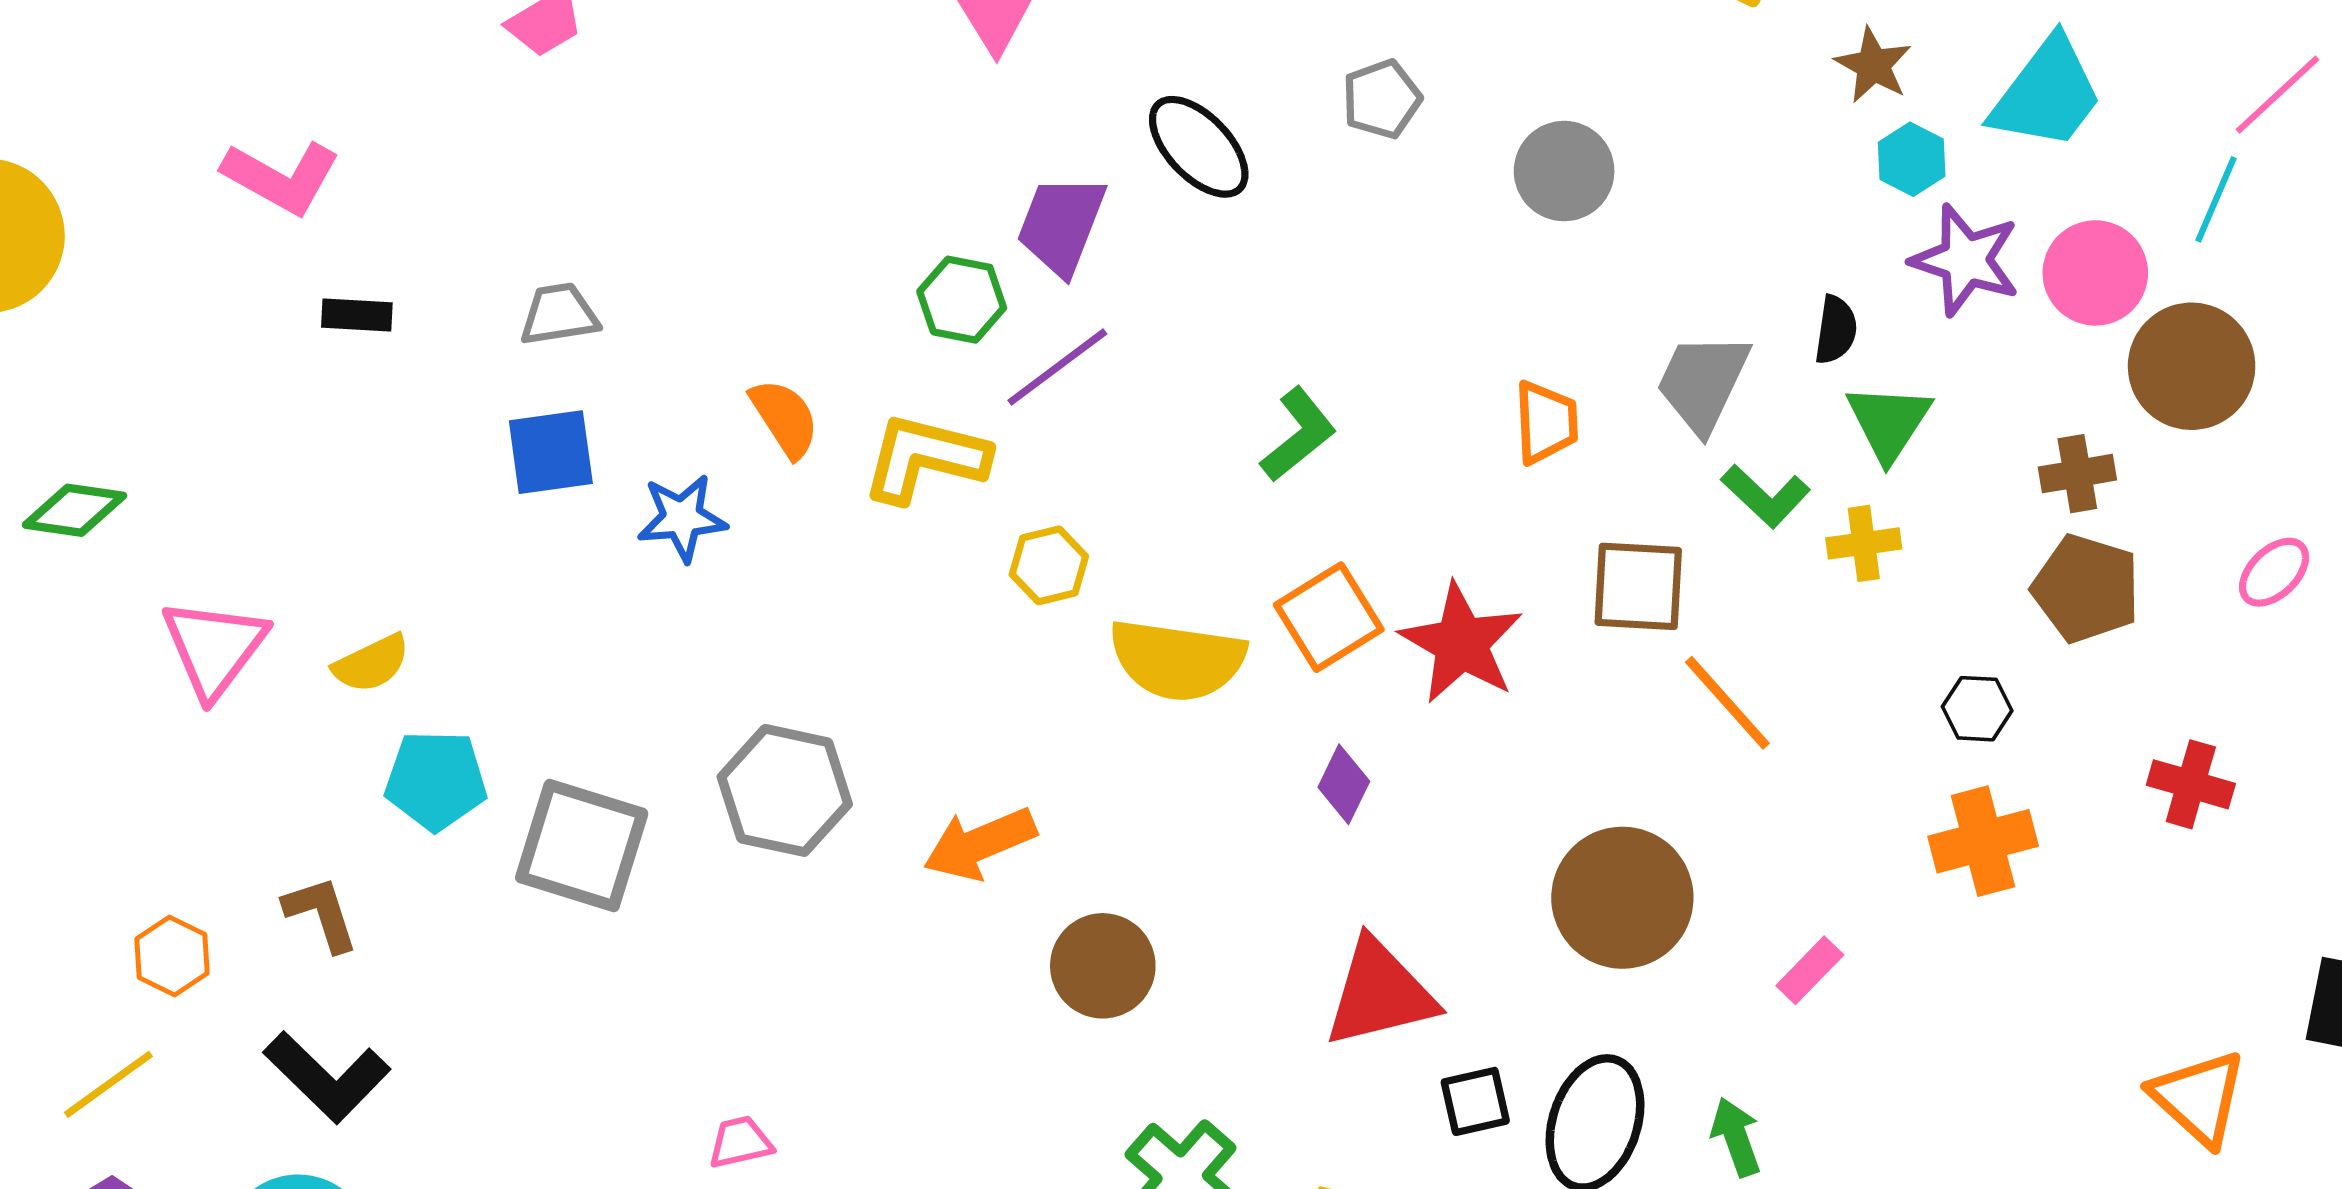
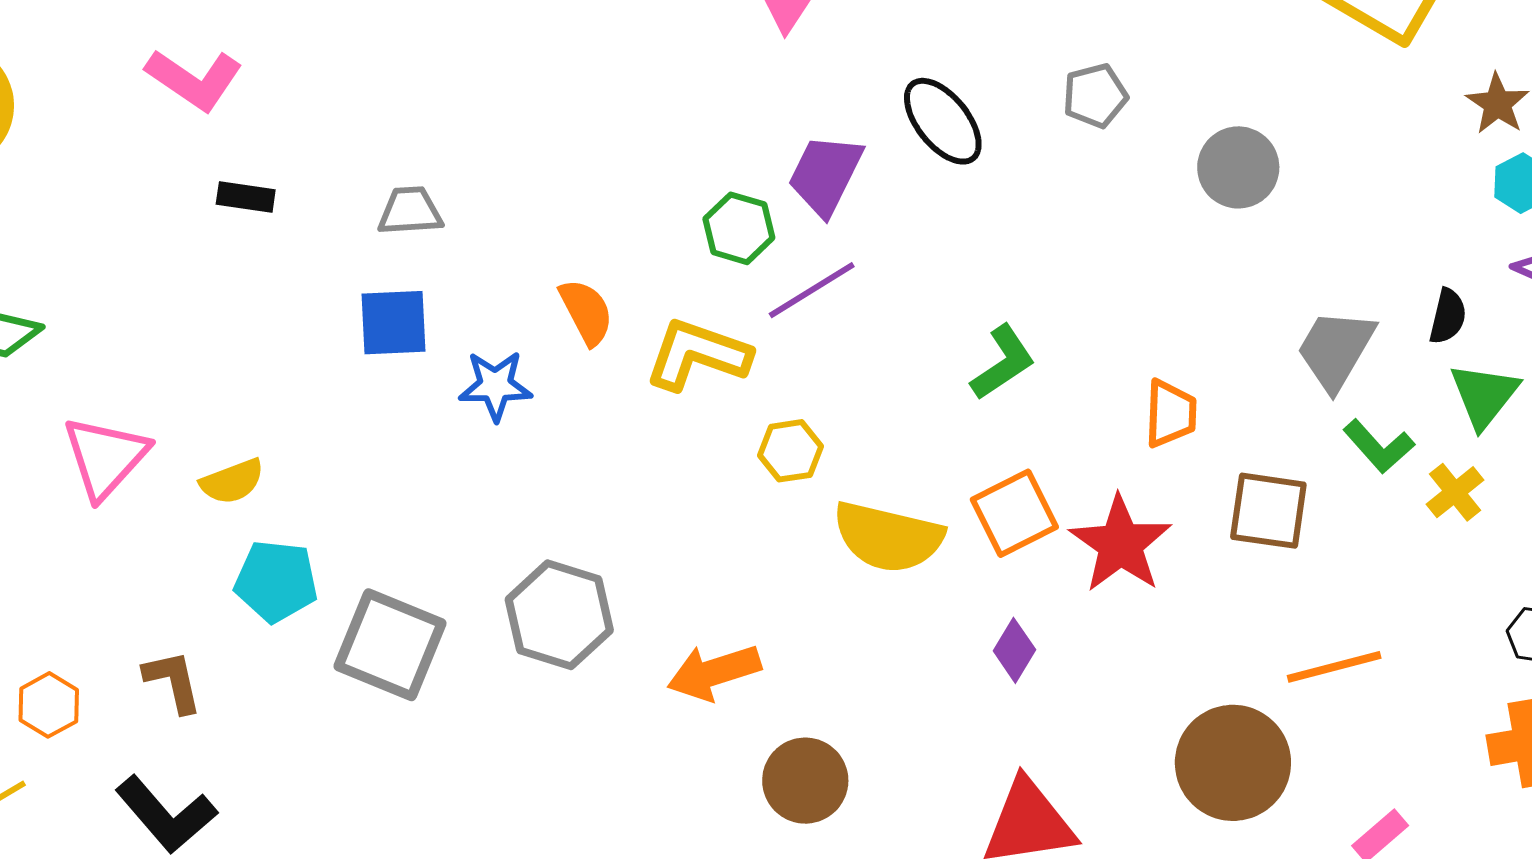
orange trapezoid: (1546, 422) -> (1171, 414), moved
yellow cross: (1864, 543) -> (1455, 492), turned -36
orange line: (1727, 703) -> (1334, 667), moved, turned -68

